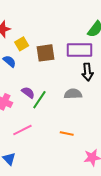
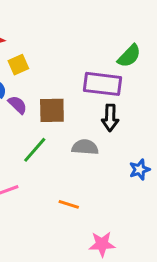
brown square: (46, 53) -> (52, 110), moved
purple semicircle: (28, 93) -> (18, 105), moved

